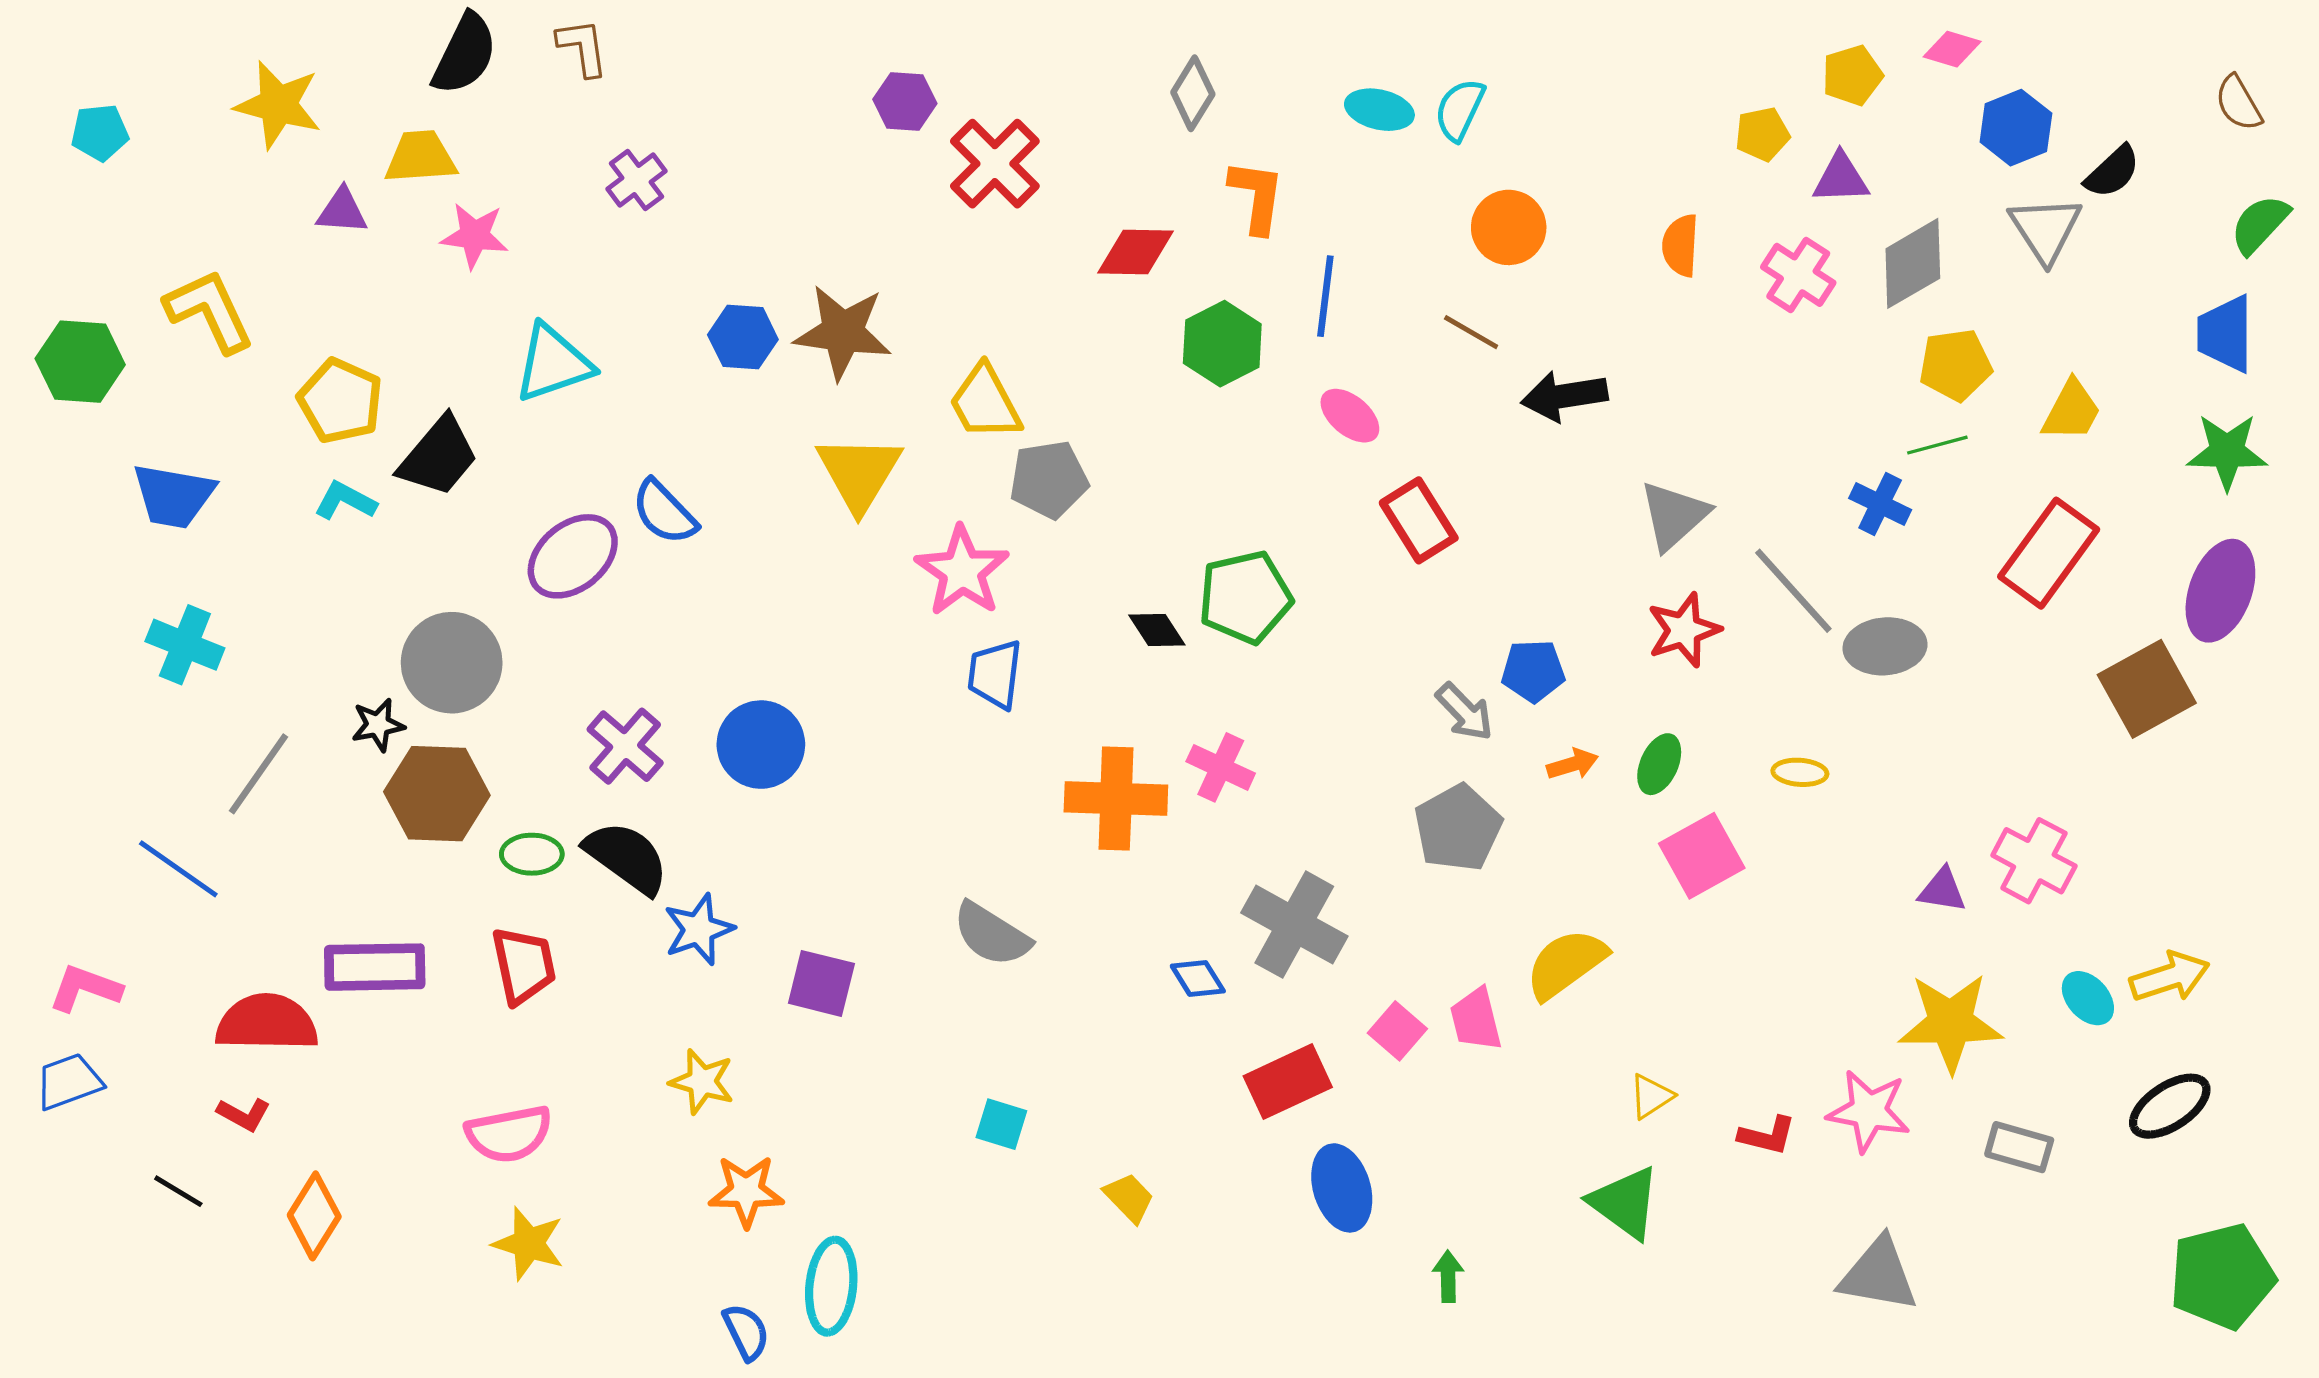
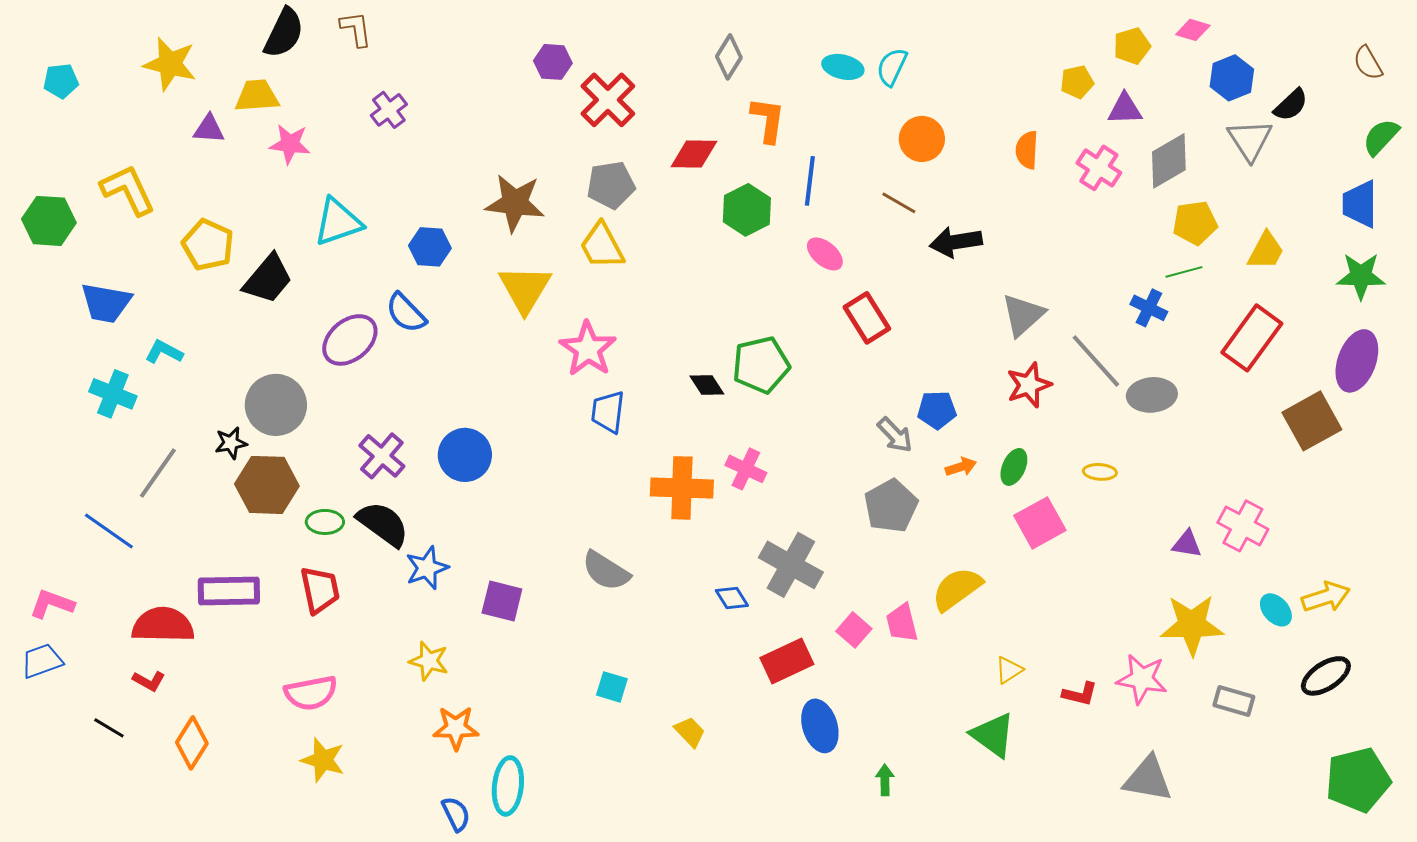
blue hexagon: (743, 337) -> (430, 247), moved
gray pentagon: (1049, 479) -> (611, 185), moved
cyan L-shape: (345, 501) -> (164, 352), moved

